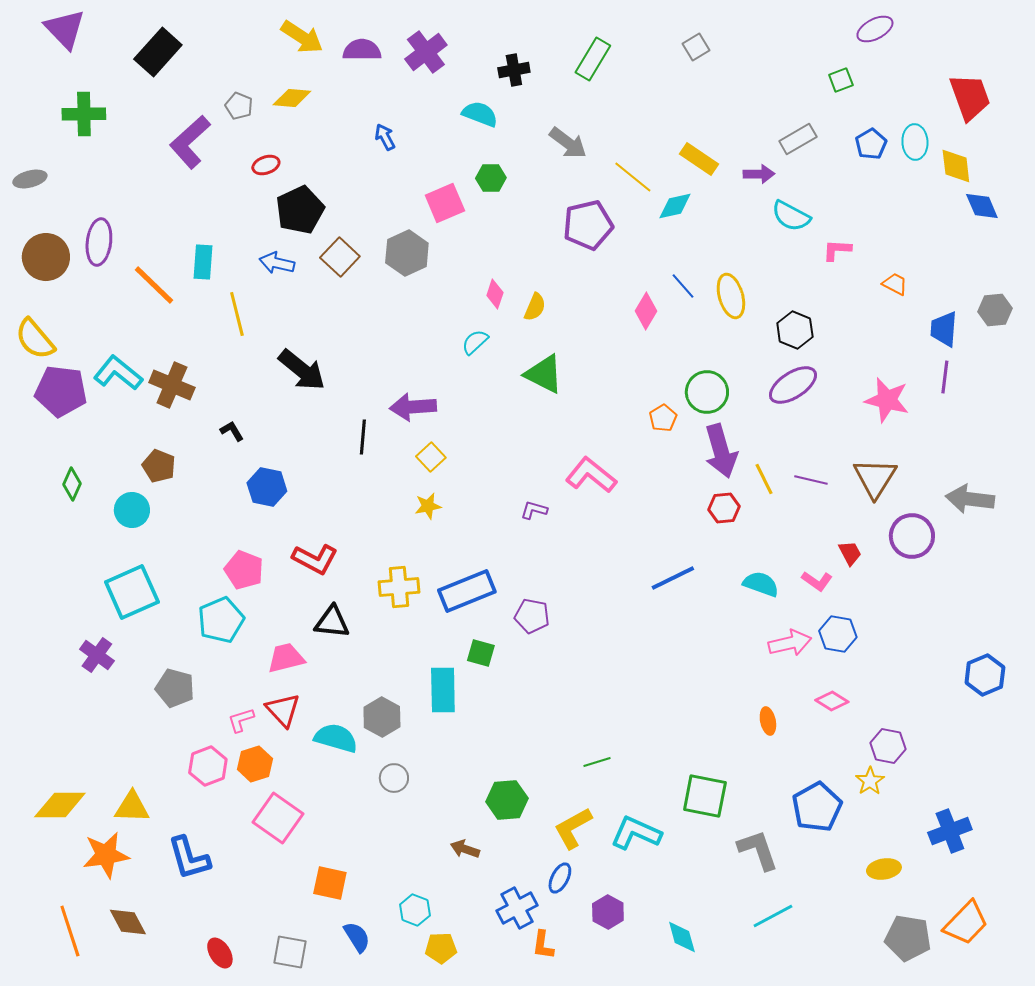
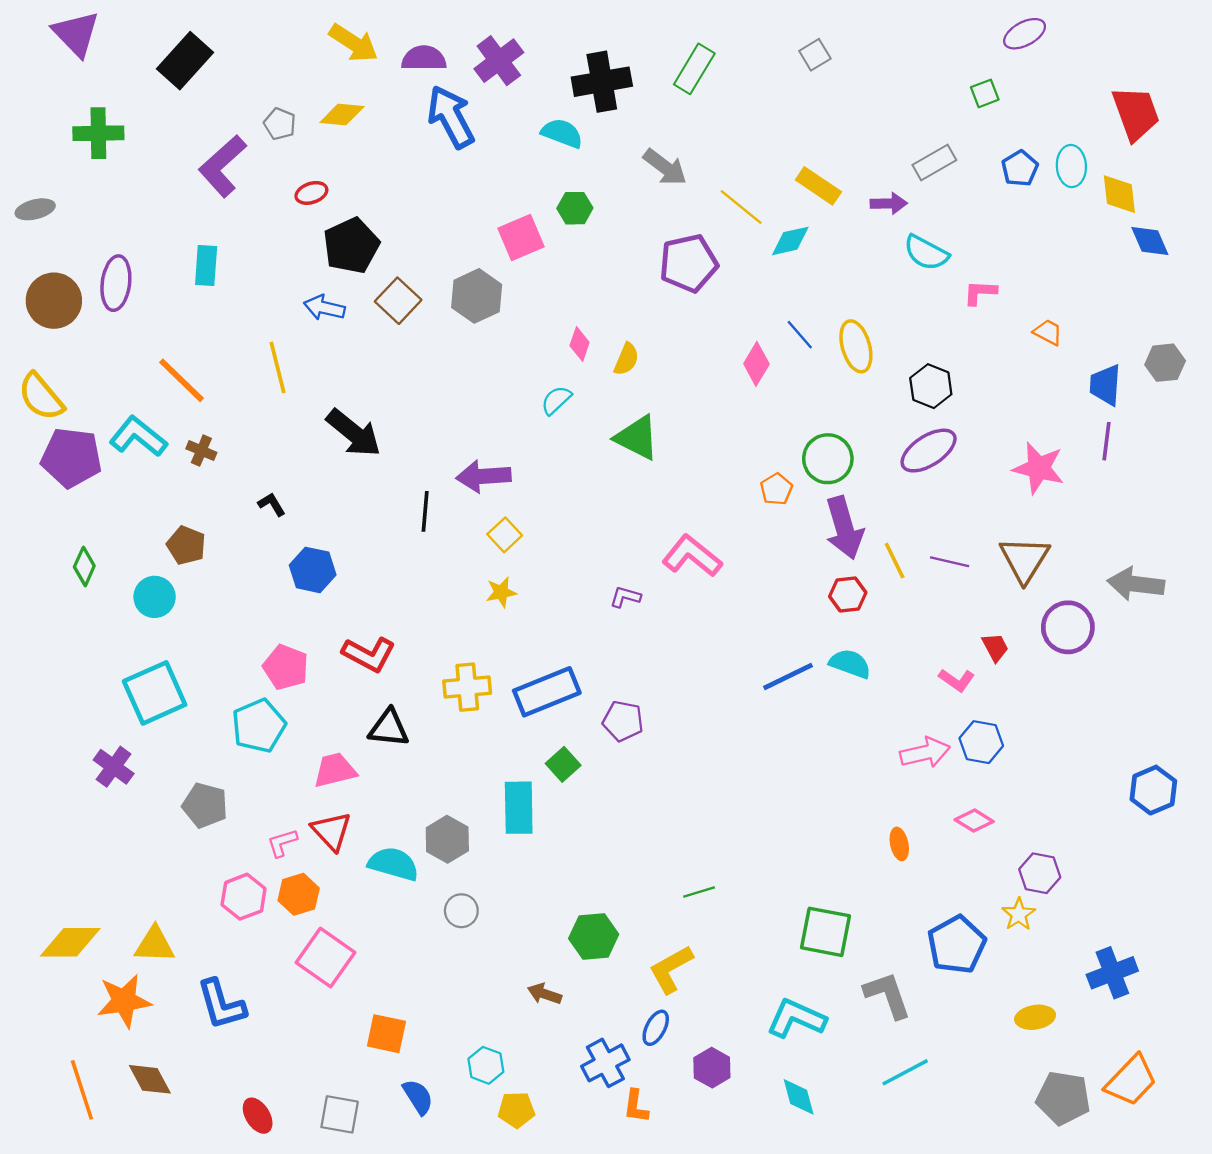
black cross: (514, 70) -> (602, 82), size x1.6
blue arrow: (385, 137) -> (451, 117), moved, size x2.0
cyan rectangle: (203, 262) -> (206, 266), moved
orange line: (154, 285) -> (181, 380), moved
brown cross: (172, 385) -> (201, 451), size x0.6
cyan semicircle: (761, 584) -> (850, 664), moved
green square: (481, 653) -> (563, 764), turned 32
cyan L-shape: (636, 833) -> (796, 1018), moved

